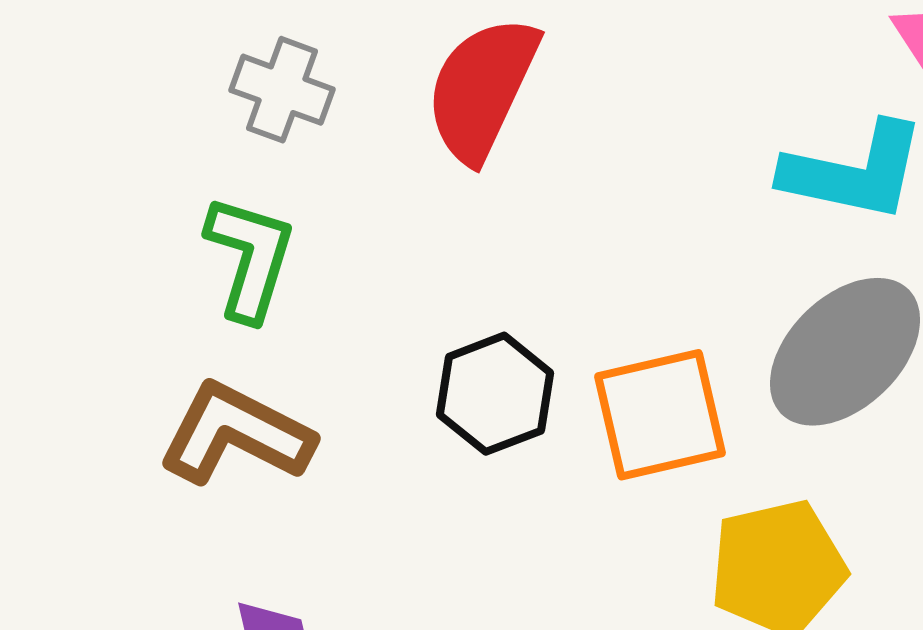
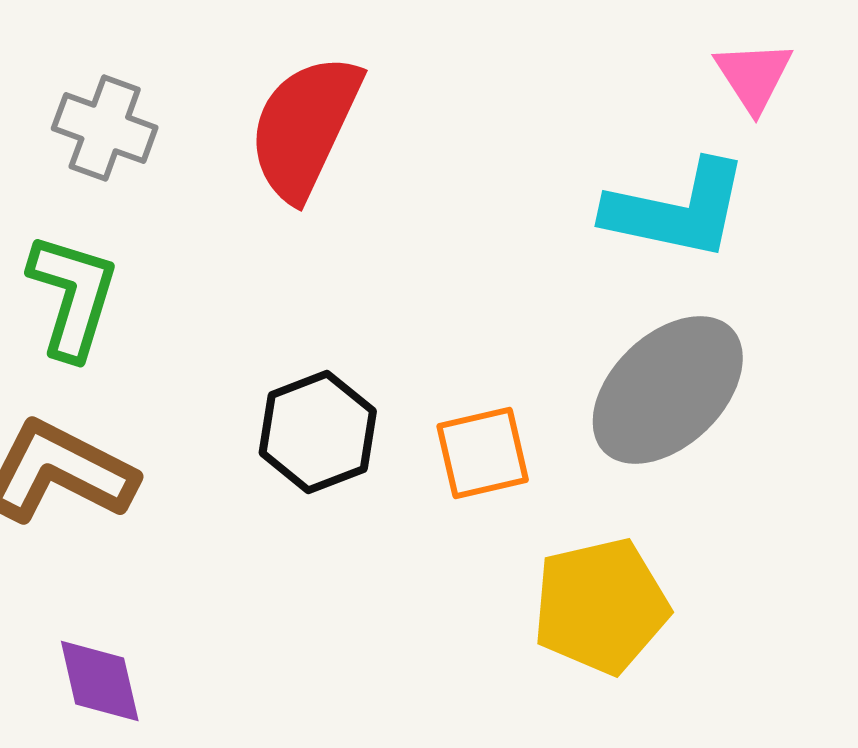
orange square: (660, 415) -> (483, 453), size x0.7

